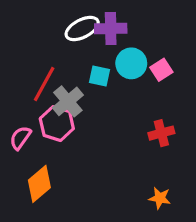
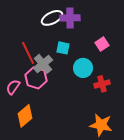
cyan circle: (131, 63) -> (83, 68), moved
red line: (44, 84) -> (28, 53), turned -55
orange star: (160, 198) -> (101, 125), size x1.6

